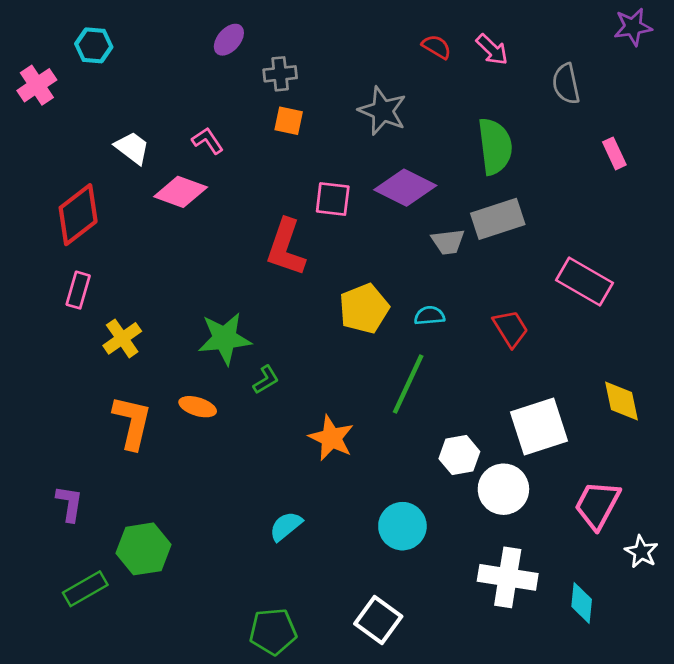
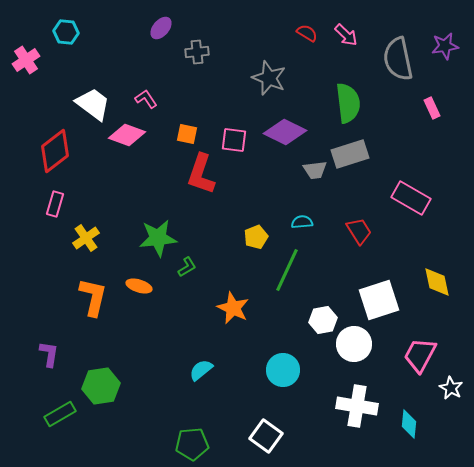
purple star: (633, 27) -> (445, 46), moved
gray semicircle: (566, 84) -> (398, 59), size x1.5
orange square: (289, 121) -> (187, 134), moved
white trapezoid: (132, 148) -> (93, 104), size x1.4
yellow pentagon: (364, 309) -> (256, 237), moved, size x0.7

